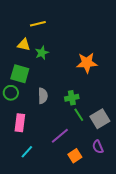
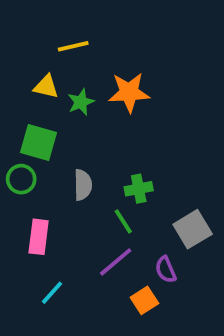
orange star: (87, 63) -> (129, 92), moved
green line: (79, 115) -> (123, 221), moved
purple semicircle: (98, 147) -> (166, 270), moved

